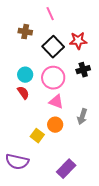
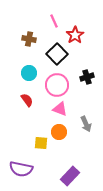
red star: (78, 41) -> (75, 35), moved, turned -30
cyan circle: (25, 75) -> (29, 73), moved
gray arrow: (82, 117) -> (86, 124), turned -42
yellow square: (37, 136) -> (41, 143), turned -32

